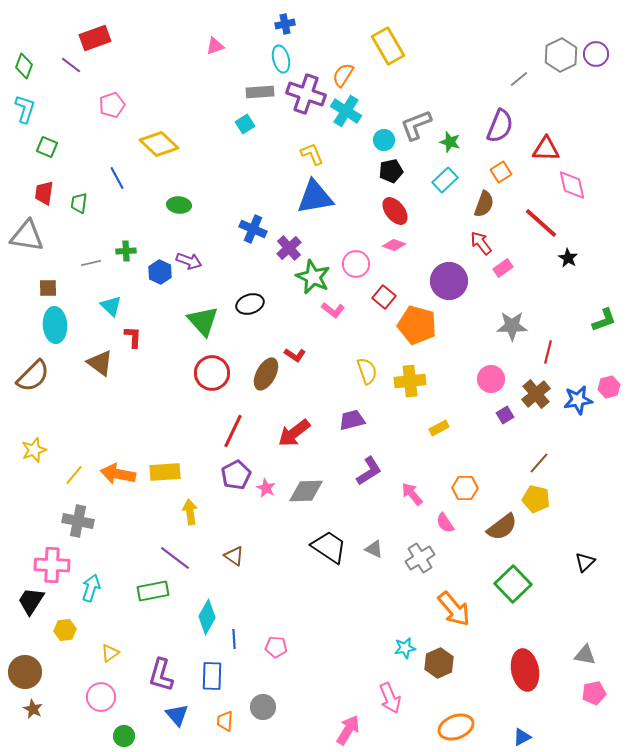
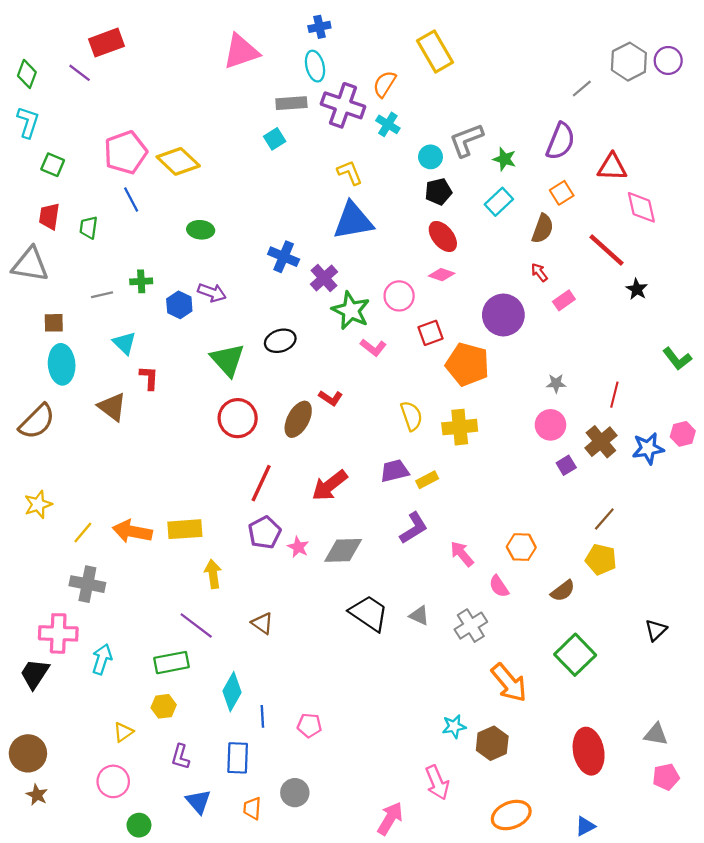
pink triangle: (215, 46) -> (241, 52), size x1.8
pink pentagon: (112, 105) -> (126, 152), moved, size x1.5
cyan cross: (346, 111) -> (388, 124), size x0.7
red arrow: (481, 243) -> (539, 272), size x0.7
red square: (384, 297) -> (430, 333), turned 30
green L-shape: (604, 320) -> (677, 359), turned 72
gray star: (512, 326) -> (556, 383), moved, size x0.6
yellow rectangle: (439, 428) -> (427, 480), moved
brown semicircle: (502, 527) -> (563, 591), size x0.7
yellow hexagon: (65, 630) -> (164, 706), moved
purple L-shape: (161, 675) -> (180, 757), size x0.7

